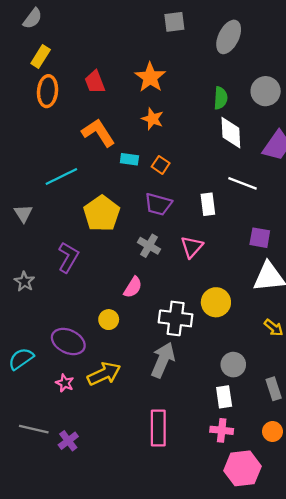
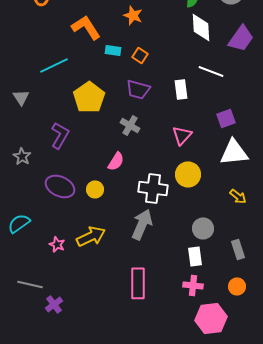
purple square: (260, 238) -> (226, 118), turned -30
pink triangle: (192, 247) -> (182, 135), moved
purple ellipse: (68, 341) -> (60, 186), moved
purple cross: (68, 441) -> (54, 304), moved

